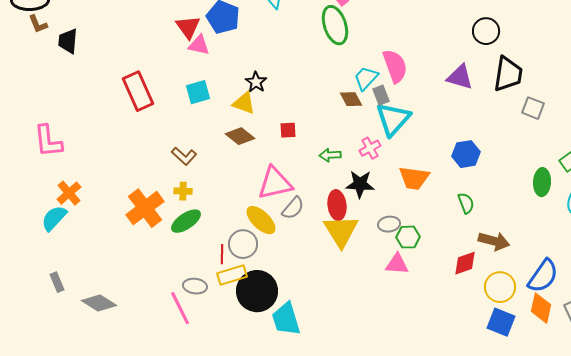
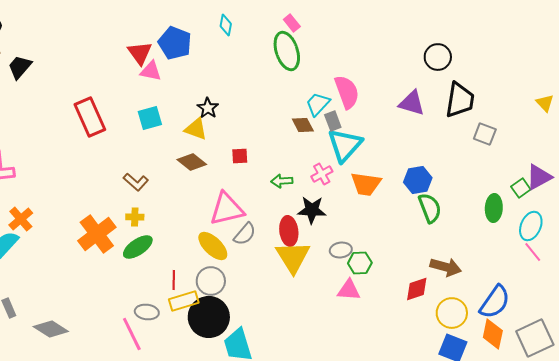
black trapezoid: (68, 41) -> (20, 67), turned 36
orange trapezoid: (414, 178) -> (366, 184), moved
green semicircle: (466, 203) -> (430, 208), moved, size x1.4
gray circle: (243, 244) -> (211, 281), moved

